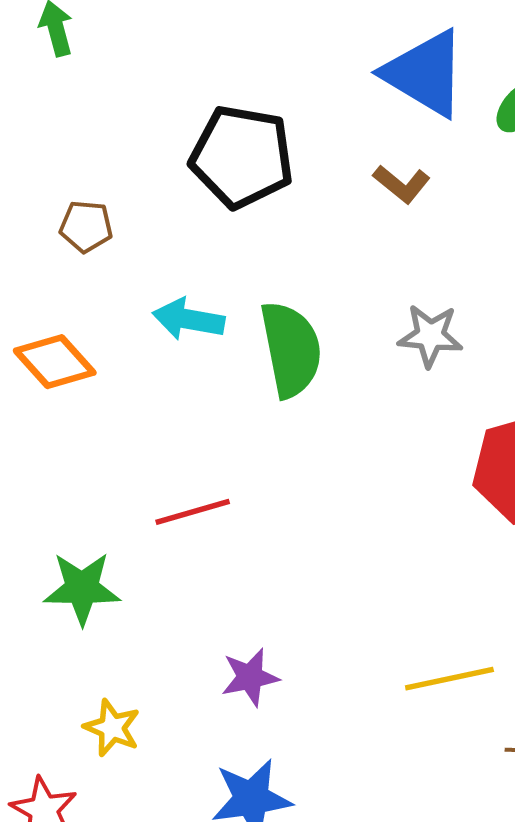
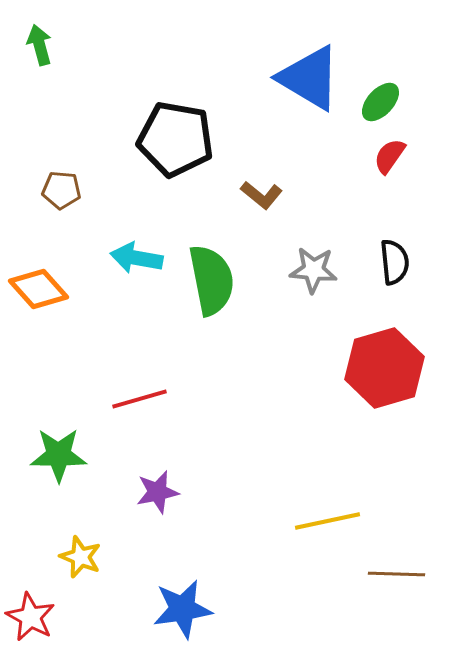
brown L-shape: (402, 184) -> (261, 195), moved
purple star: (250, 677) -> (157, 492), moved

